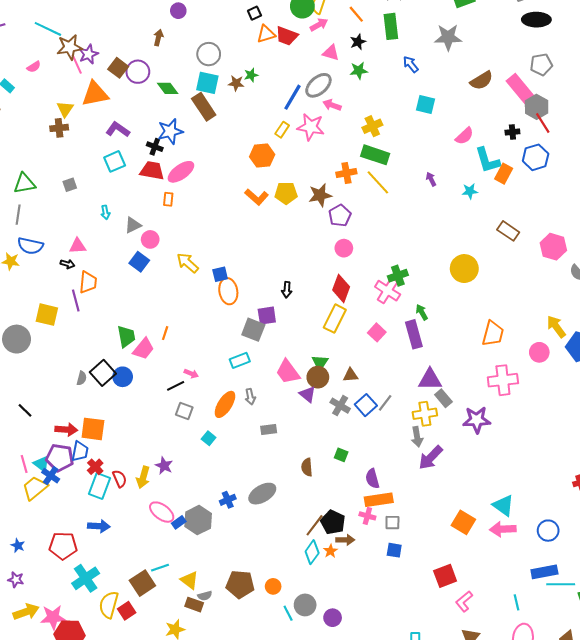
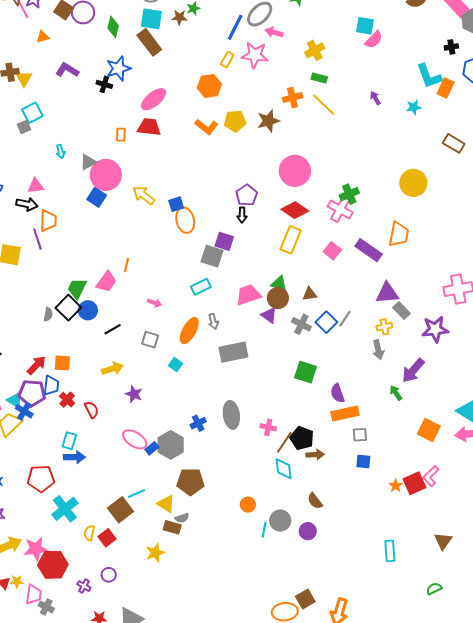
green diamond: (168, 88) -> (113, 27), turned 55
orange triangle: (95, 94) -> (43, 37), size x0.5
yellow triangle: (65, 109) -> (24, 79), moved
pink semicircle: (464, 136) -> (374, 40), moved
green rectangle: (375, 155) -> (319, 78), size x0.6
cyan square: (115, 161) -> (32, 113), moved
red trapezoid: (152, 170) -> (149, 127), moved
pink ellipse: (181, 172) -> (154, 99), moved
purple pentagon: (340, 216) -> (247, 195), moved
pink circle: (150, 239) -> (106, 175), size x1.8
pink circle: (344, 248) -> (295, 171), size x1.8
black arrow: (67, 264) -> (27, 204), size x1.5
red diamond: (341, 288) -> (295, 210), turned -72
green arrow: (422, 312) -> (396, 393), moved
purple square: (267, 316) -> (224, 241), turned 30
purple rectangle: (414, 334) -> (369, 250), turned -36
orange trapezoid: (493, 334) -> (399, 234), moved
green trapezoid: (126, 336) -> (77, 288), moved, turned -140
green triangle: (320, 363) -> (279, 284), turned -42
pink trapezoid: (288, 372) -> (248, 295), turned 112
black line: (176, 386) -> (113, 329), moved
yellow cross: (425, 414) -> (384, 327), size x0.7
orange square: (93, 429) -> (62, 363), size x0.7
gray rectangle: (269, 429) -> (233, 352), size x1.8
red arrow: (66, 430) -> (36, 365), turned -45
green square: (341, 455) -> (306, 372), size x1.6
purple arrow: (431, 458) -> (413, 370), moved
brown semicircle: (307, 467) -> (315, 501), moved, turned -30
yellow arrow: (143, 477) -> (113, 369), moved, turned -120
cyan rectangle: (99, 486) -> (69, 441), moved, size x0.7
gray ellipse: (262, 494) -> (231, 415), turned -64
pink cross: (367, 516) -> (268, 427), moved
orange star: (331, 551) -> (396, 486), moved
cyan diamond: (312, 552) -> (284, 469), turned -40
brown pentagon: (240, 584) -> (191, 482), moved
pink L-shape: (464, 601) -> (431, 476), moved
yellow semicircle: (109, 605) -> (89, 533), size x0.6
cyan line: (288, 613) -> (264, 530), turned 42

